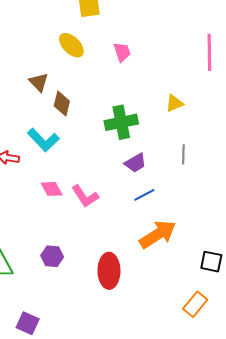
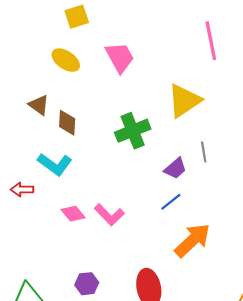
pink trapezoid: (122, 52) -> (120, 57), size x1.5
yellow triangle: (174, 103) -> (184, 101), size x1.8
purple trapezoid: (135, 163) -> (175, 168), moved

